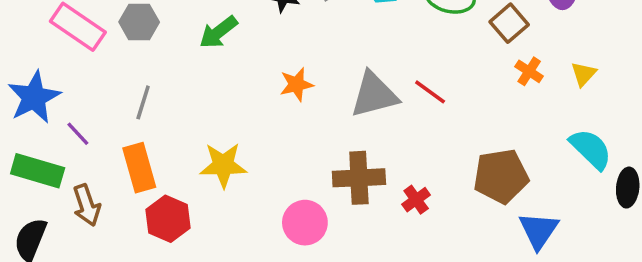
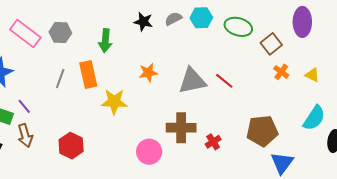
green arrow: (218, 32) -> (105, 41), turned -50
yellow triangle: (584, 74) -> (312, 75), turned -49
purple line: (78, 134) -> (24, 106), moved
cyan semicircle: (591, 149) -> (314, 118), turned 76
yellow star: (223, 165) -> (114, 102), moved
orange rectangle: (139, 168) -> (88, 75), moved

